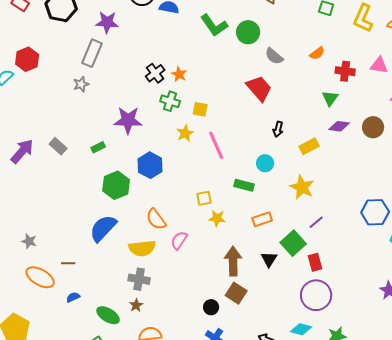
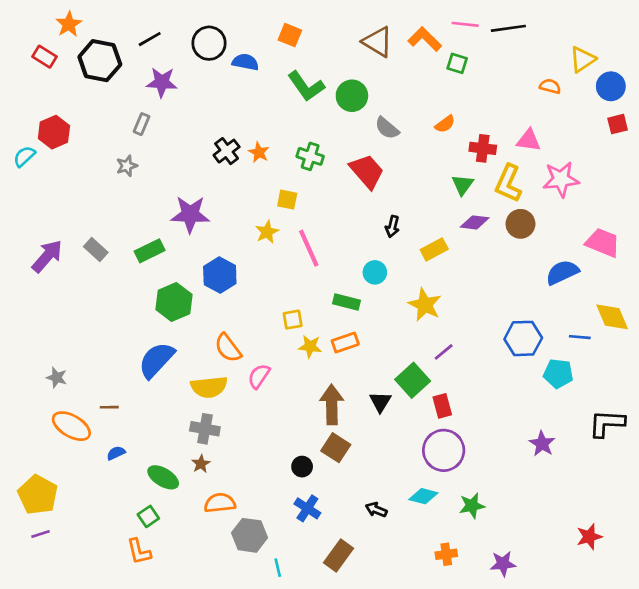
yellow L-shape: (363, 18) -> (508, 183), moved
gray rectangle: (92, 53) -> (142, 124), size x0.6
green cross: (170, 101) -> (310, 156), moved
green rectangle: (98, 147) -> (150, 251), size x1.5
orange rectangle: (262, 219) -> (345, 342), moved

